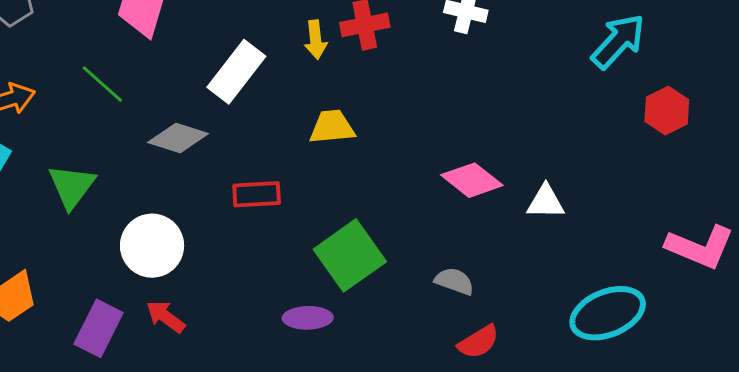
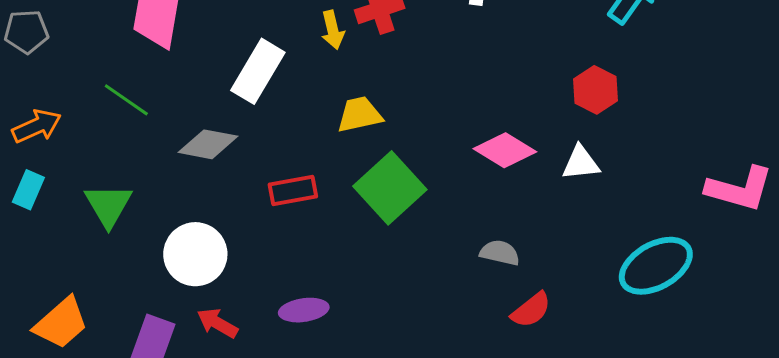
red hexagon: (667, 111) -> (596, 90), moved
green square: (350, 255) -> (390, 188), moved
purple ellipse: (308, 318) -> (304, 310), moved

